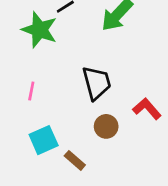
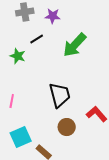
green star: (39, 30) -> (18, 56), size x0.6

